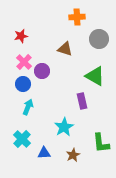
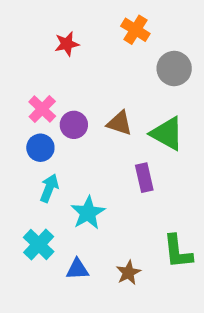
orange cross: (77, 17) -> (135, 30), turned 35
red star: (21, 36) -> (67, 44), moved
brown triangle: (65, 49) -> (120, 123), moved
cyan star: (64, 127) -> (88, 213), moved

